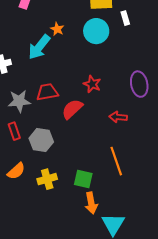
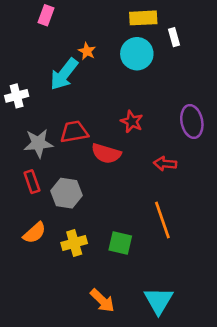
red semicircle: (72, 109) -> (106, 153), turned -120
orange arrow: (91, 203) -> (102, 301), moved, turned -35

